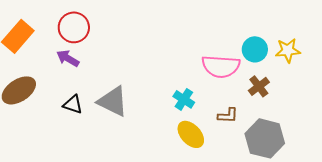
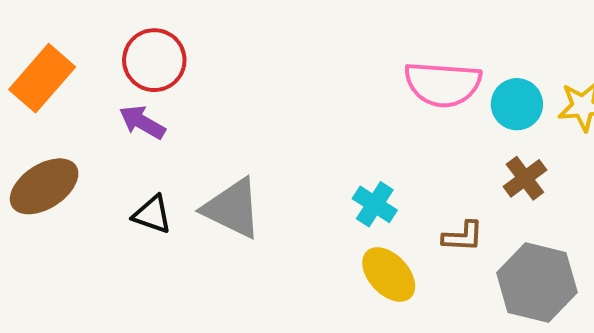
pink semicircle: (221, 66) -> (443, 84), moved

